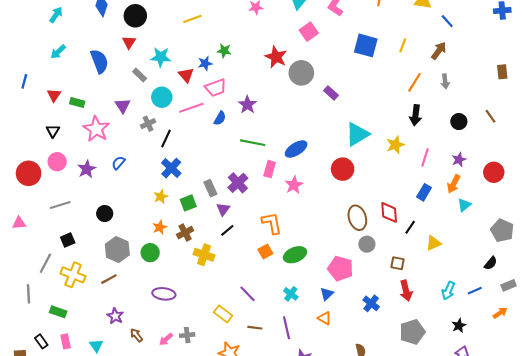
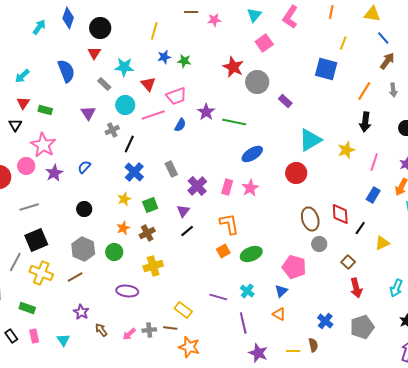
cyan arrow: (56, 15) -> (39, 27), moved
yellow line: (192, 19) -> (154, 31), turned -54
blue line: (447, 21) -> (383, 38), moved
blue square: (366, 45) -> (326, 69), moved
yellow line: (403, 45) -> (343, 43), moved
cyan arrow: (58, 52) -> (22, 76), moved
blue star: (205, 63) -> (164, 57), moved
pink star: (96, 129) -> (43, 145), moved
black triangle: (53, 131) -> (15, 125), moved
green line: (253, 143) -> (234, 122), moved
pink rectangle: (270, 169) -> (227, 187), moved
gray rectangle: (210, 188) -> (171, 169), moved
black circle: (105, 214) -> (84, 209), moved
black square: (68, 240) -> (36, 240), size x1.6
yellow cross: (204, 255) -> (153, 266), moved, turned -36
brown square: (398, 263) -> (348, 262), turned 32
purple line: (247, 294) -> (218, 297), moved, turned -30
blue cross: (371, 303) -> (325, 321), moved
brown line: (255, 328) -> (170, 328), moved

